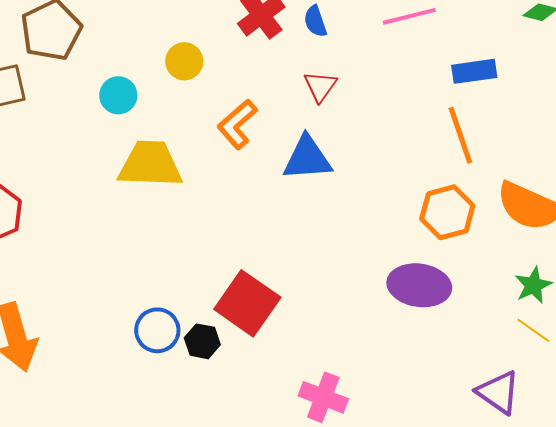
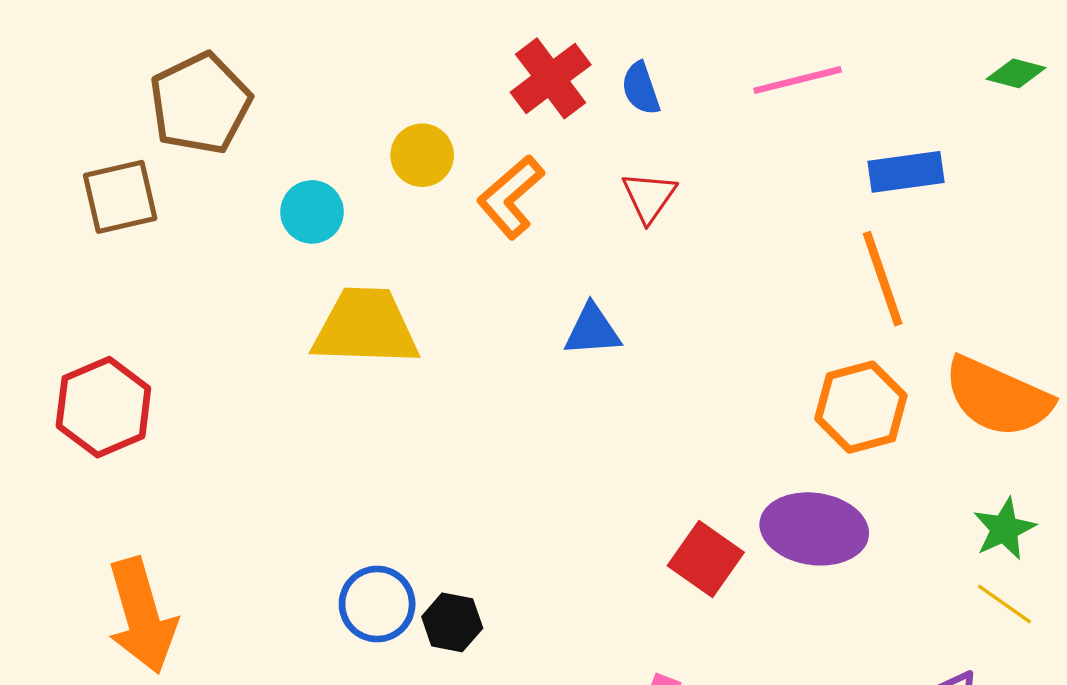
orange L-shape: (237, 124) -> (511, 197), moved
blue triangle: (307, 158) -> (592, 330), moved, size x0.7
red square: (247, 303) -> (706, 559), moved, size x0.7

